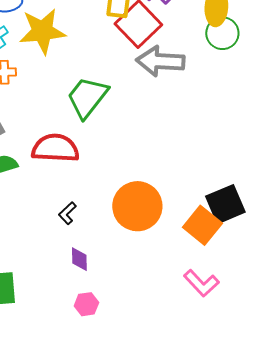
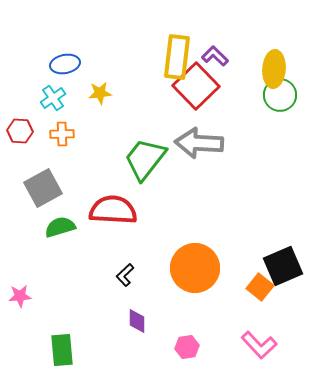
yellow star: (42, 31) -> (100, 93), size x0.5
gray arrow: (160, 61) -> (199, 143), moved
orange square: (202, 225) -> (260, 287), size x0.7
pink hexagon: (86, 304) -> (187, 347), moved

